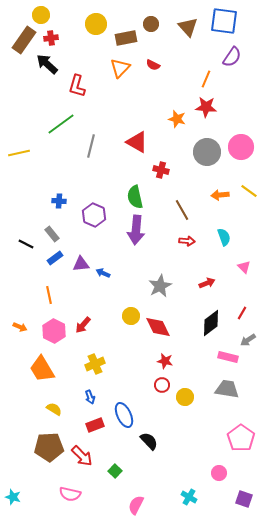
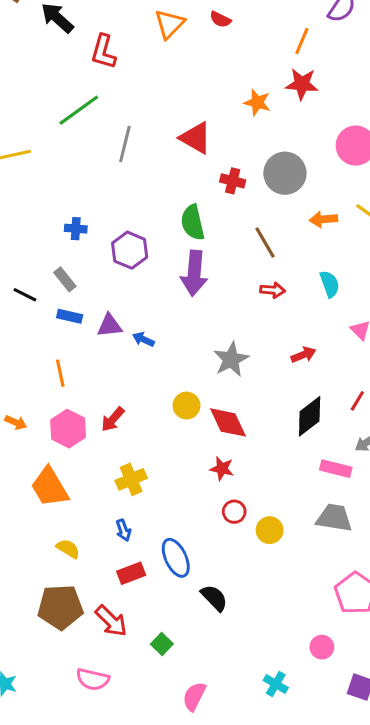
gray circle: (207, 152) -> (285, 173), moved
blue rectangle: (55, 258) -> (70, 316), turned 49
red star: (165, 361) -> (222, 469), moved

